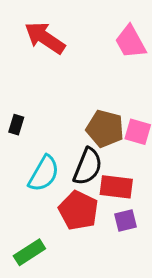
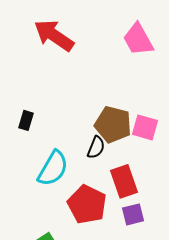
black semicircle: (88, 166) -> (96, 147), moved, size x0.6
red rectangle: (116, 187) -> (124, 181), turned 64

